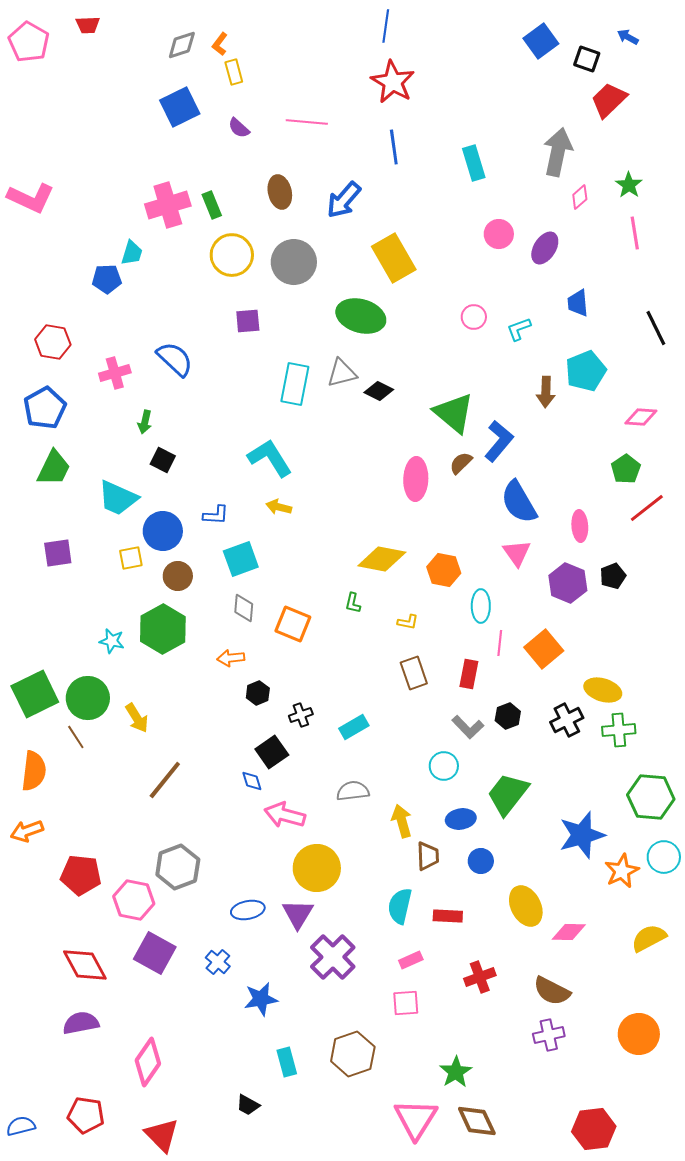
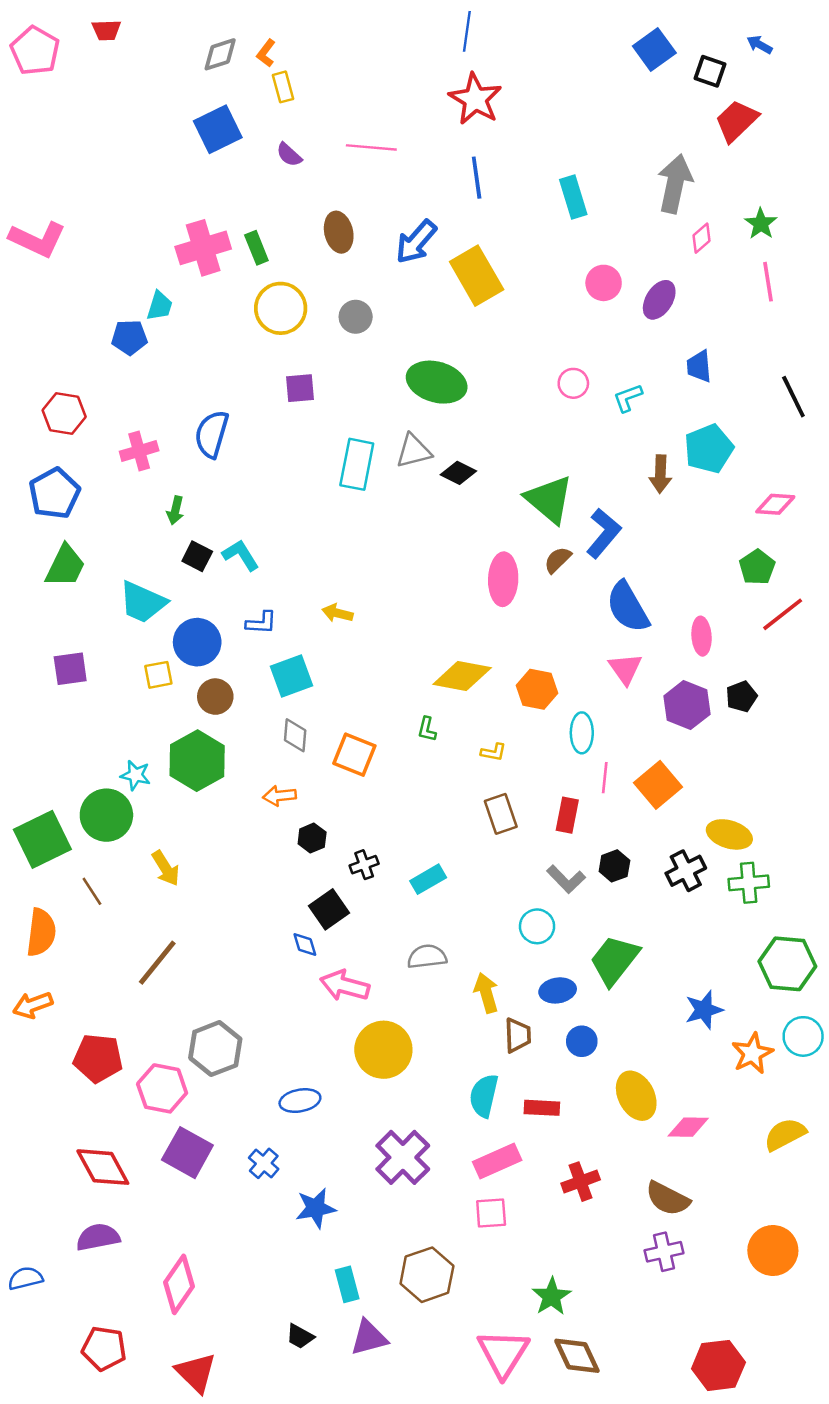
yellow rectangle: (394, 258) -> (477, 276), moved
gray circle: (294, 262) -> (356, 317), size x0.6
blue semicircle: (175, 359) -> (212, 434), turned -117
cyan L-shape: (270, 458) -> (241, 555), moved, size x0.7
green circle: (88, 698) -> (106, 815), moved
brown line: (165, 780) -> (157, 963), moved
blue star: (582, 835) -> (704, 1010), size x0.7
purple triangle: (298, 914) -> (369, 1338), moved, turned 44
pink rectangle: (411, 960) -> (497, 1161), size x1.6
blue semicircle: (21, 1126) -> (25, 1278), moved

